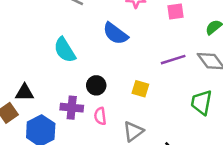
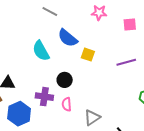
blue semicircle: (115, 34) -> (68, 38), moved
yellow square: (140, 89) -> (88, 55), moved

